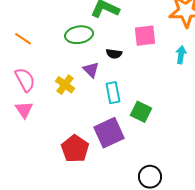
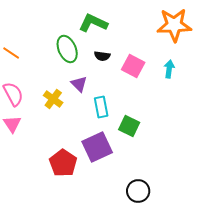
green ellipse: (79, 35) -> (67, 49), turned 76
pink square: (145, 36) -> (133, 66), moved, turned 35
black semicircle: (114, 54) -> (102, 56), moved

